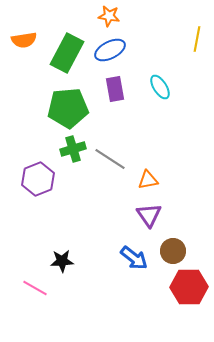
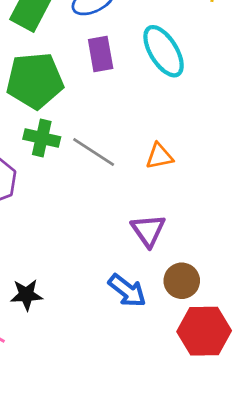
cyan ellipse: (160, 87) -> (164, 51), size x1.5
green cross: (73, 149) -> (42, 138), turned 30
orange triangle: (148, 180) -> (159, 156), moved

